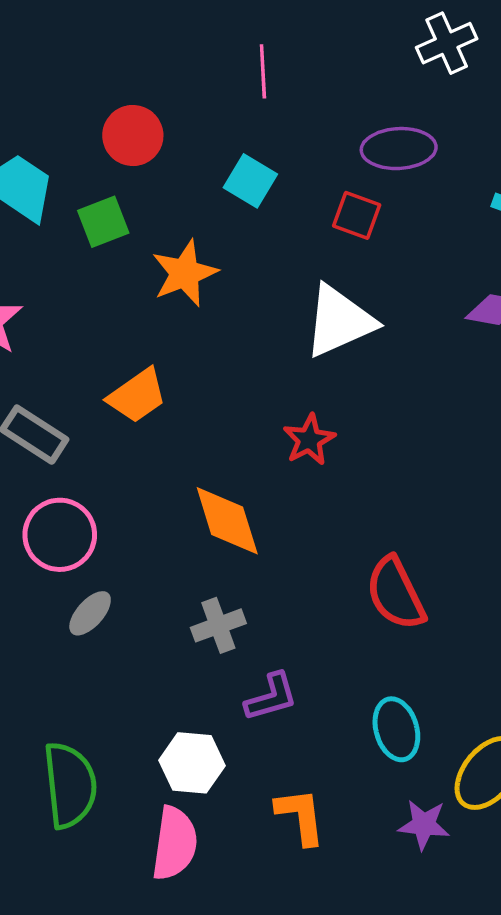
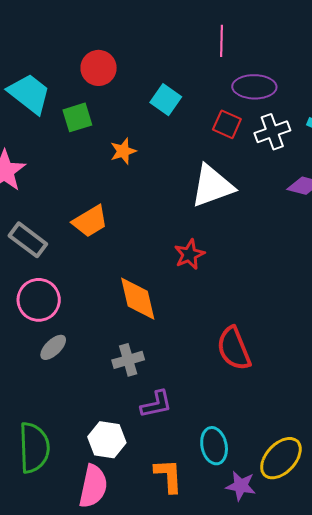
white cross: (447, 43) -> (272, 132), moved
pink line: (263, 71) -> (221, 41), moved
orange star: (185, 273) -> (123, 151), size x0.7
cyan ellipse: (396, 729) -> (214, 446), moved

